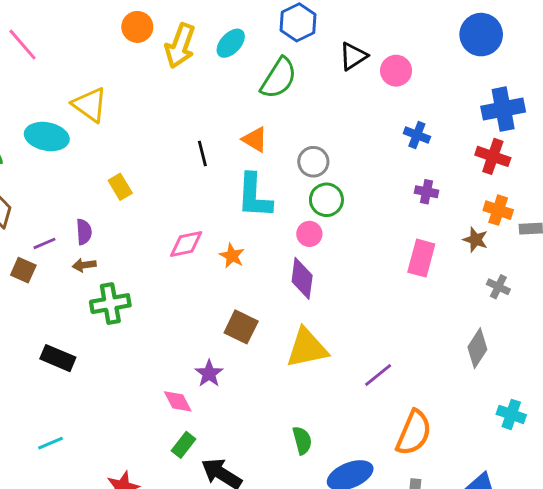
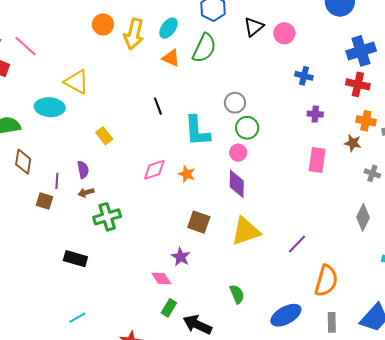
orange triangle: (255, 139) -> (171, 58), moved
purple line: (44, 243) -> (57, 181), turned -56
green semicircle: (302, 440) -> (237, 294), moved

